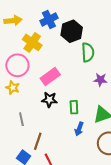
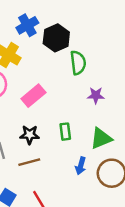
black star: (49, 100) -> (30, 135), moved
blue arrow: (79, 129) -> (81, 166), moved
brown line: (38, 141) -> (29, 162), moved, turned 60

